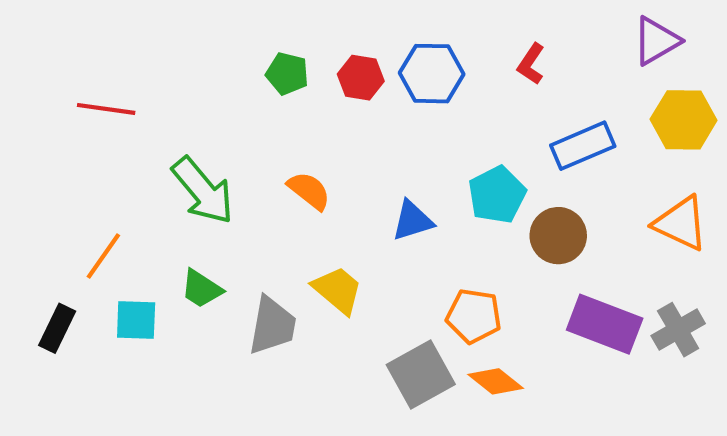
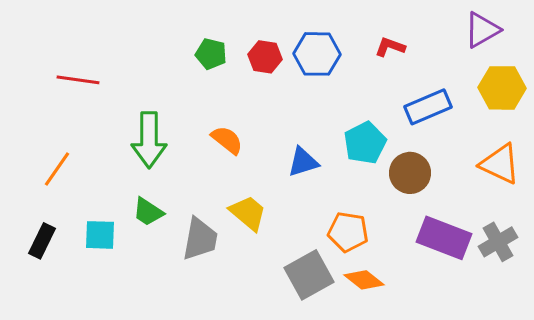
red L-shape: (531, 64) -> (390, 47), turned 76
green arrow: (203, 191) -> (149, 140), turned 40
orange line: (103, 256) -> (57, 169), moved

